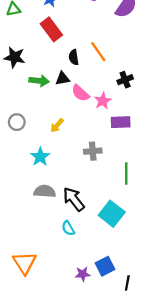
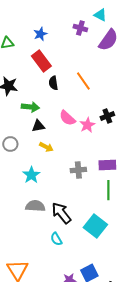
black semicircle: (74, 57) -> (53, 83), moved
black triangle: (63, 79) -> (38, 126), moved
black cross: (125, 80) -> (107, 116), moved
purple rectangle: (121, 122) -> (107, 165), moved
yellow arrow: (57, 125) -> (46, 147), turned -104

